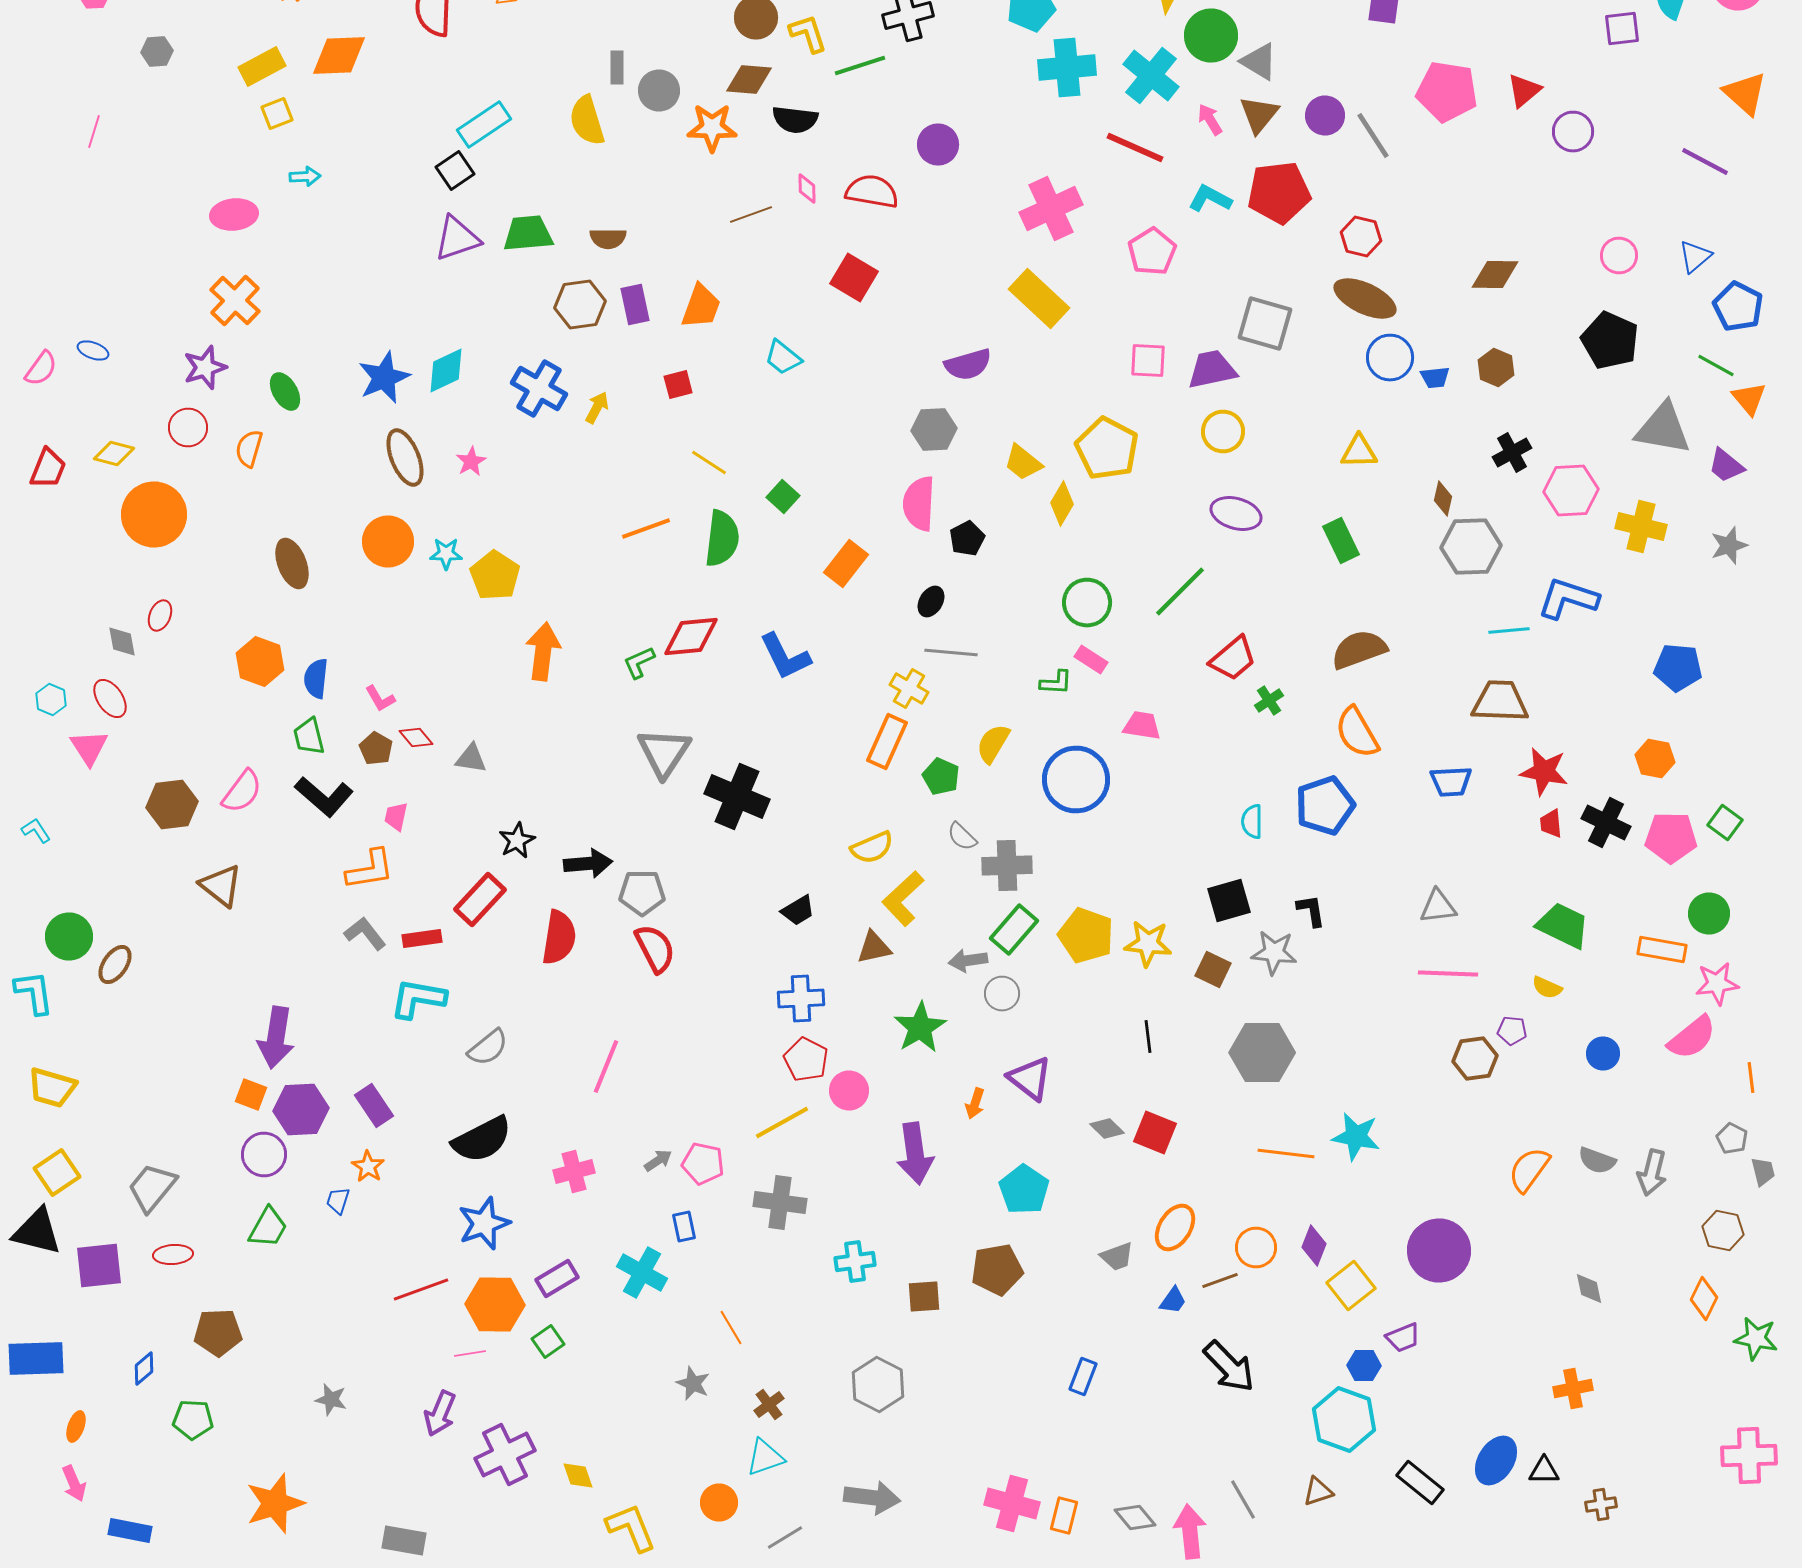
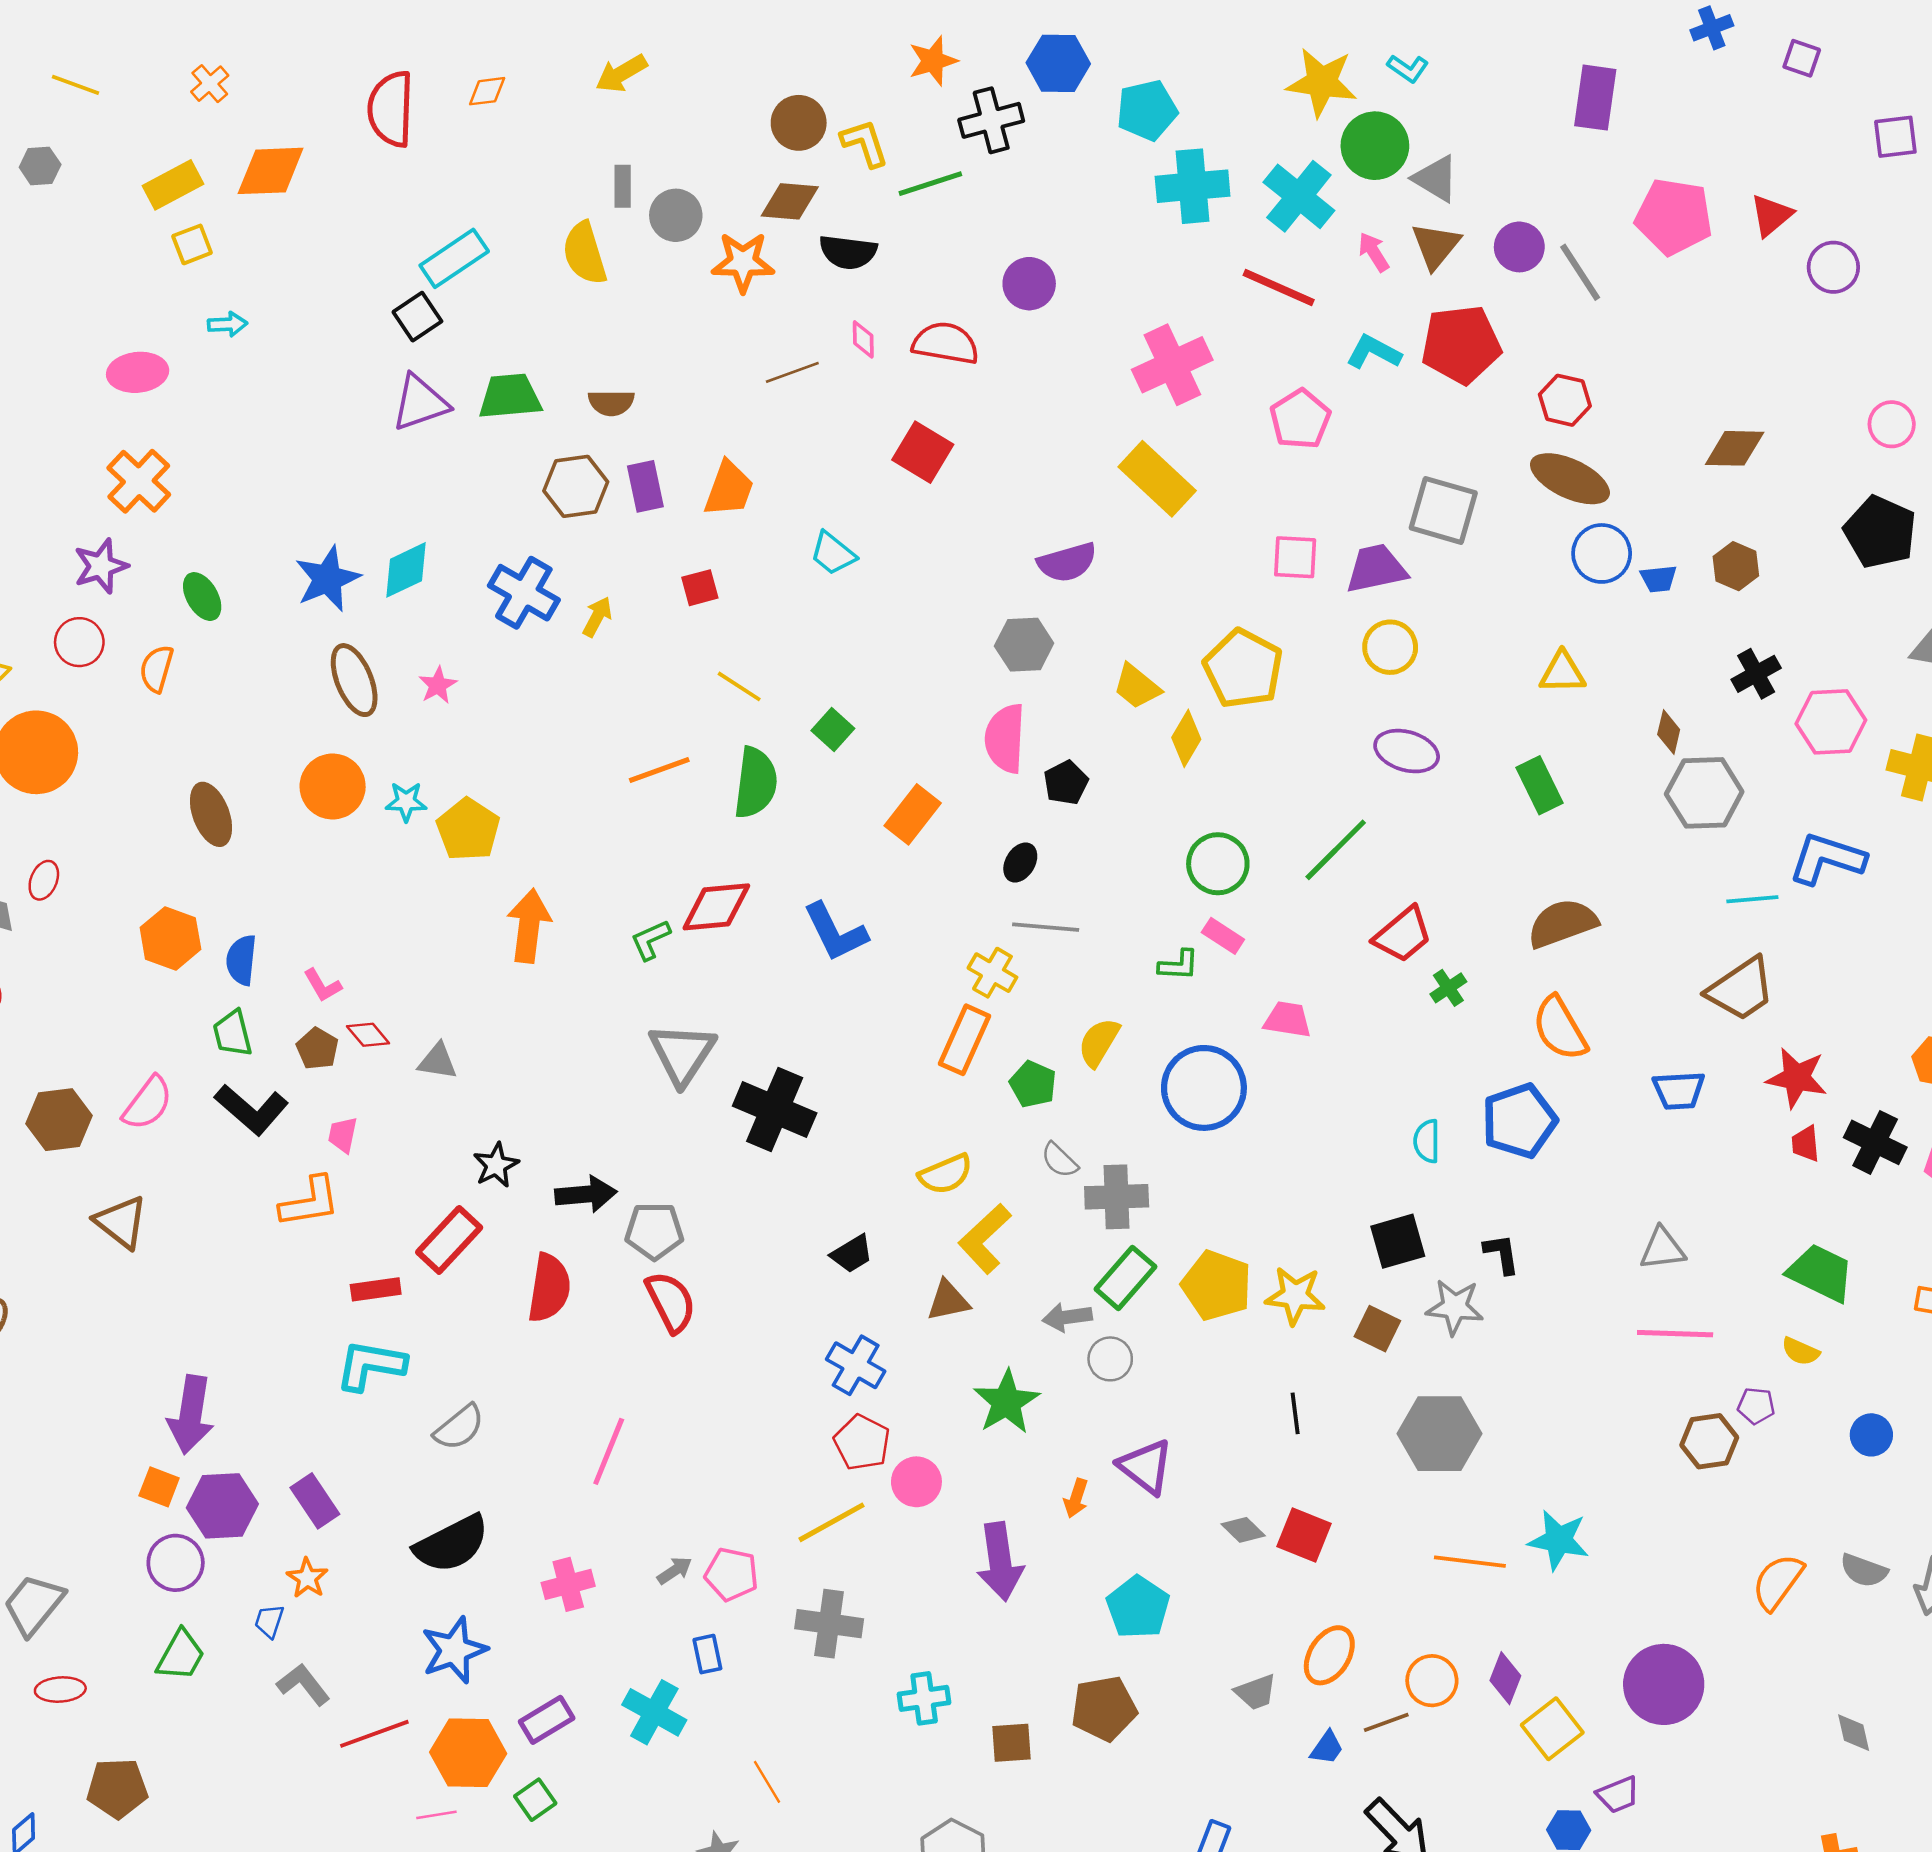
brown trapezoid: (1500, 702) -> (1741, 989), turned 144
gray L-shape: (365, 934) -> (303, 1684), moved
blue cross: (801, 998) -> (856, 1365), turned 33

